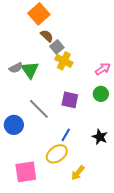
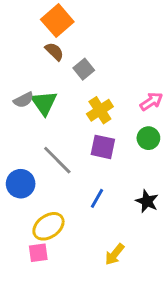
brown semicircle: (47, 36) -> (54, 51), moved
yellow cross: (64, 61) -> (100, 110), moved, turned 30
yellow ellipse: (57, 154) -> (48, 226), moved
pink square: (26, 172) -> (38, 253), size x0.6

